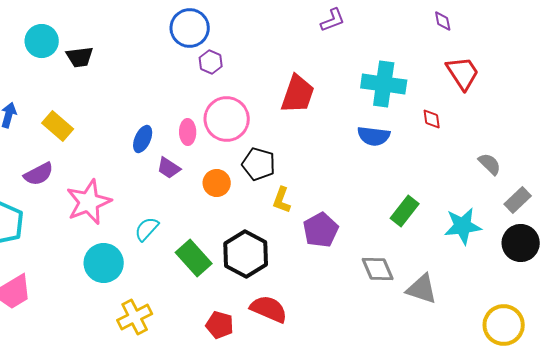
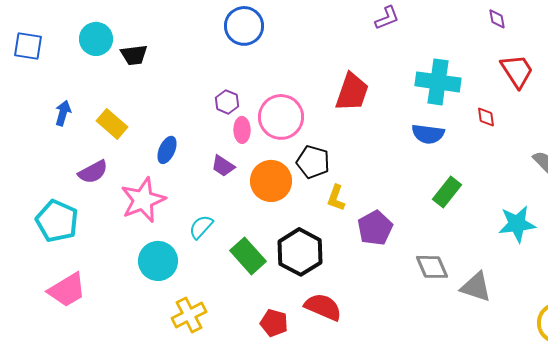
purple hexagon: (211, 62) -> (227, 102), moved
blue ellipse: (143, 139) -> (167, 150), moved
orange circle: (217, 183) -> (271, 181), size x1.5
green rectangle: (405, 211) -> (447, 192), moved

